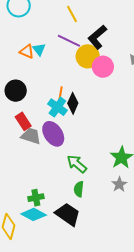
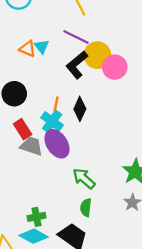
black L-shape: (97, 37) -> (77, 65), moved
orange line: (61, 93) -> (56, 104), moved
cyan cross: (57, 107) -> (52, 121), moved

